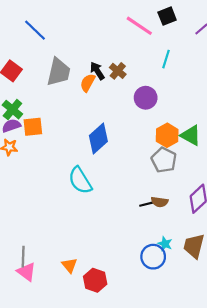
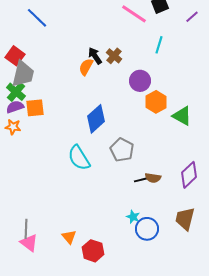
gray trapezoid: (59, 72) -> (23, 74), moved
orange hexagon: (167, 135) -> (156, 102), moved
gray pentagon: (164, 160) -> (122, 150), moved
cyan star: (165, 244) -> (133, 217), moved

